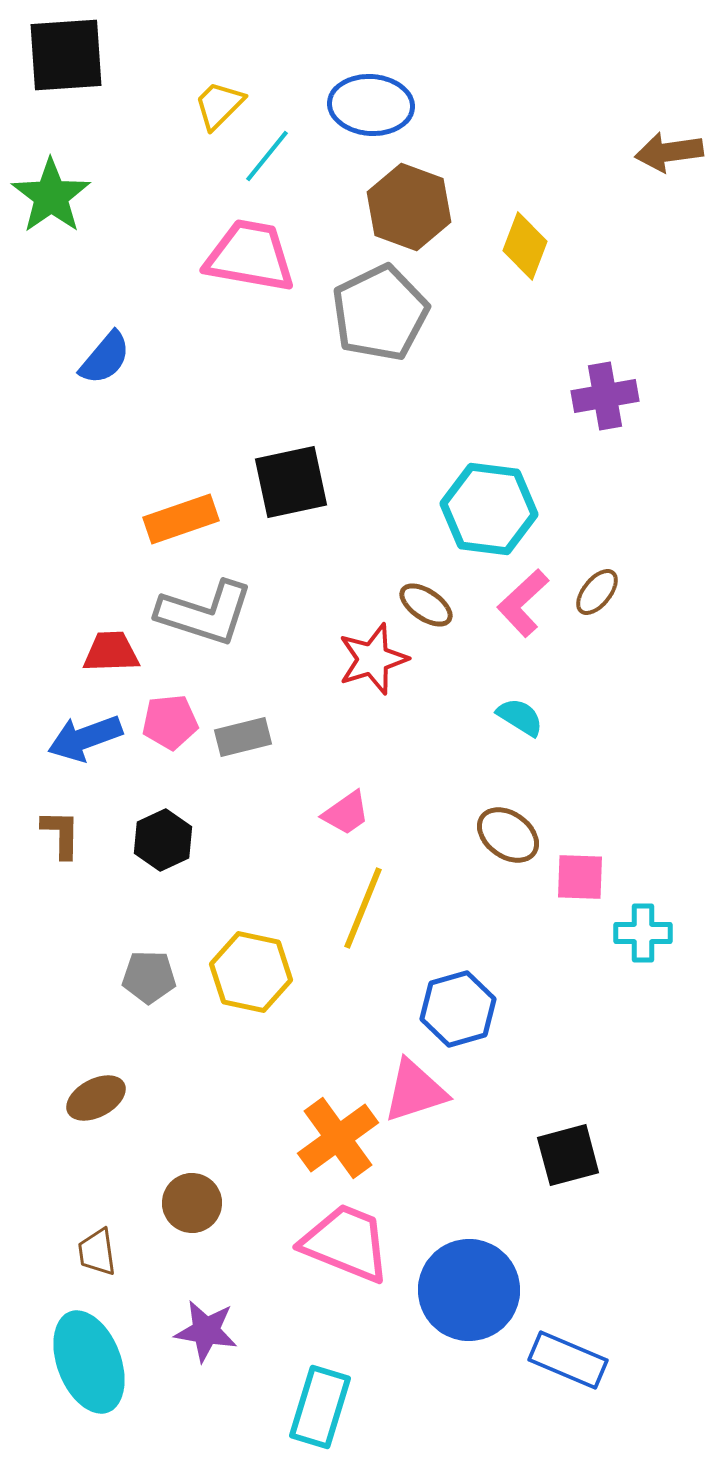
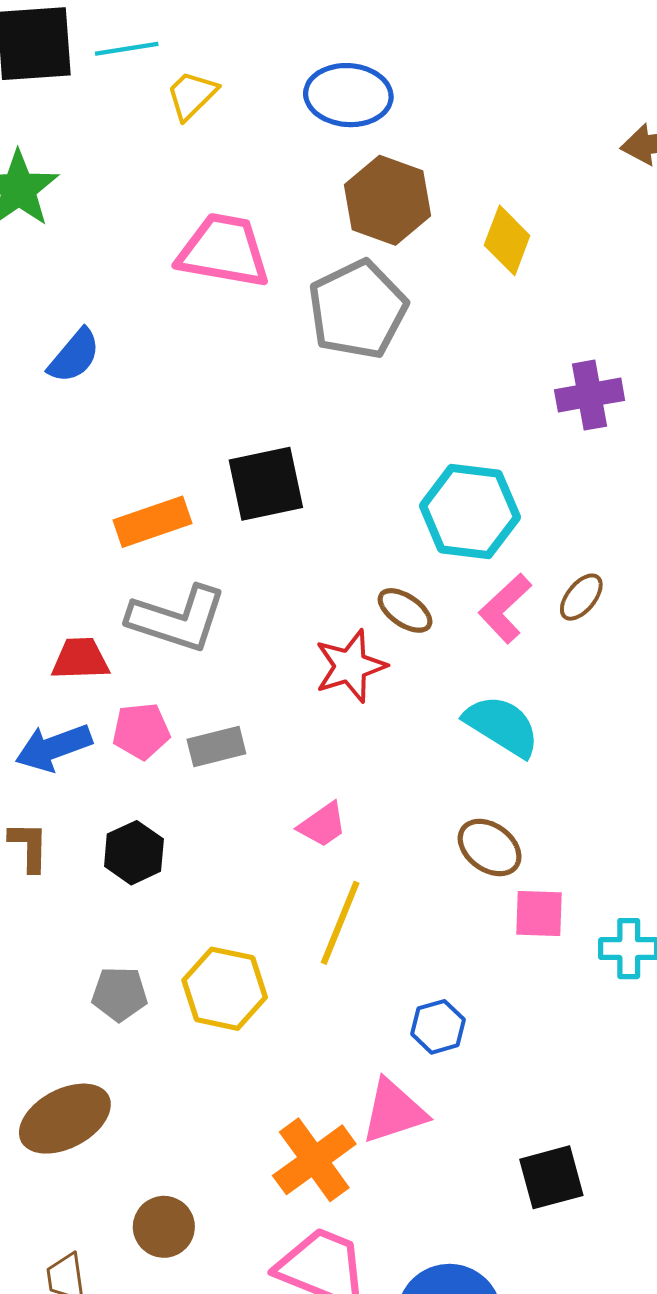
cyan line: (267, 156) -> (127, 49), moved, turned 42
cyan semicircle: (520, 717) -> (502, 726), size x1.6
pink square: (580, 877) -> (539, 913), moved
blue hexagon: (458, 1009) -> (438, 1027), size x0.7
brown ellipse: (96, 1098) -> (65, 1119), size x1.5

